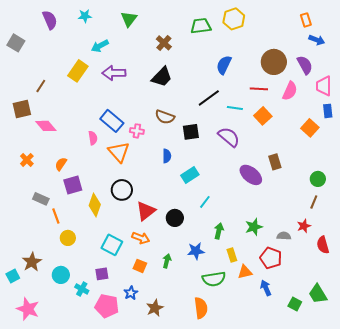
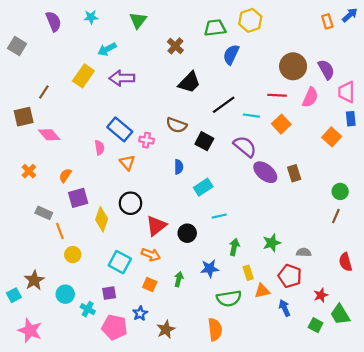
blue arrow: (317, 40) -> (350, 15), moved, turned -63
blue semicircle: (224, 65) -> (231, 55), moved
black trapezoid: (162, 77) -> (189, 82), moved
black square: (191, 132) -> (204, 141), turned 36
orange triangle: (119, 152) -> (127, 163), size x0.7
purple ellipse: (251, 175) -> (265, 172), moved
cyan line: (205, 202) -> (219, 216), turned 40
red star: (304, 226) -> (321, 295), moved

